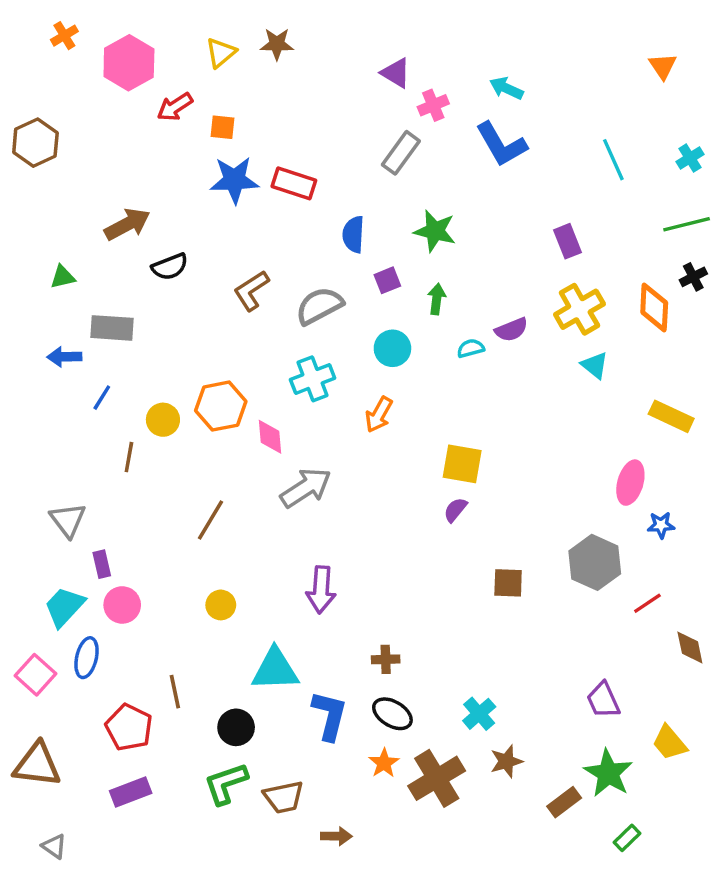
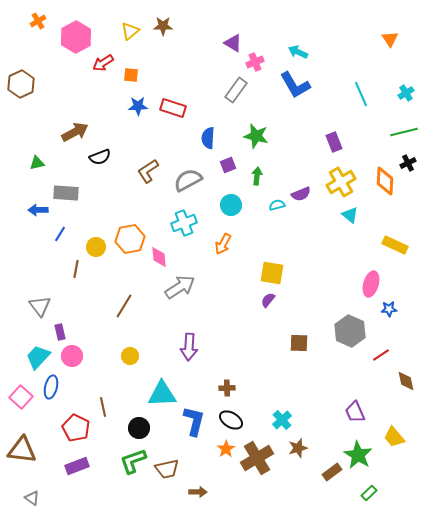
blue star: (234, 180) -> (138, 106), size x0.7

